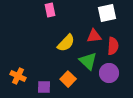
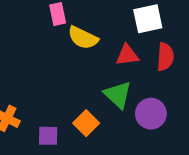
yellow semicircle: (66, 43) -> (83, 38), moved, turned 72
red semicircle: (113, 46) -> (165, 57), moved

